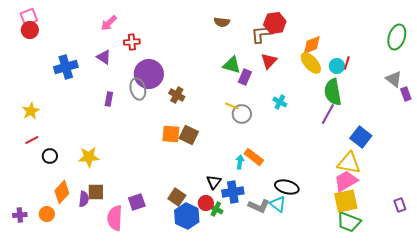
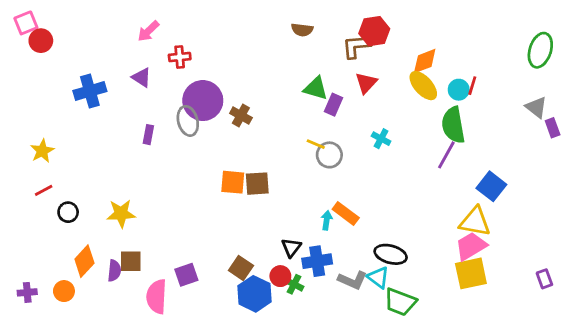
pink square: (29, 17) -> (26, 23), moved
brown cross: (177, 95) -> (241, 116), moved
brown square: (189, 135) -> (257, 184), turned -30
green trapezoid: (349, 222) -> (400, 302), moved

